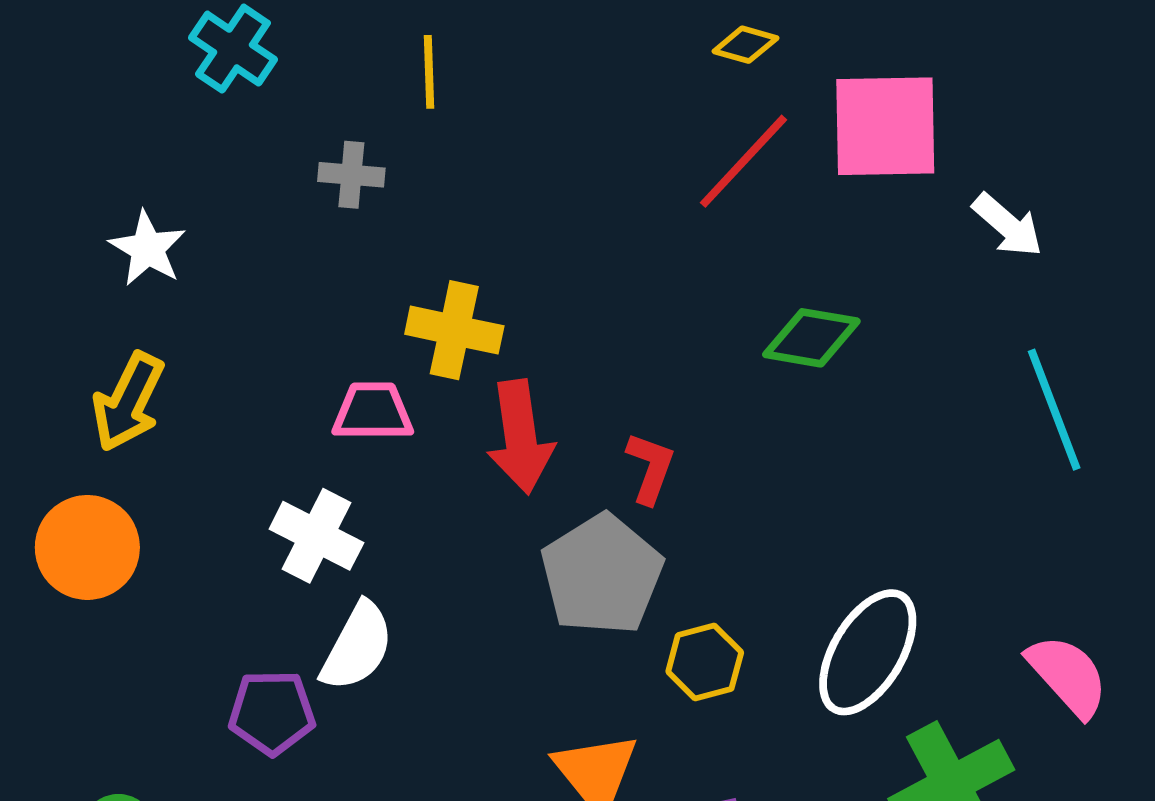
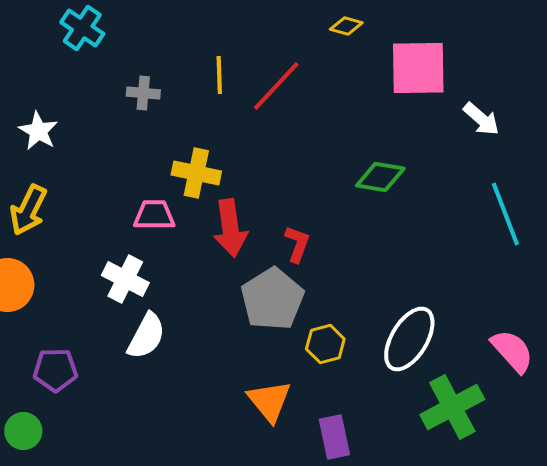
yellow line: (429, 72) -> (219, 75), moved
red line: (744, 161) -> (276, 86), moved
purple pentagon: (272, 712) -> (55, 370), moved

